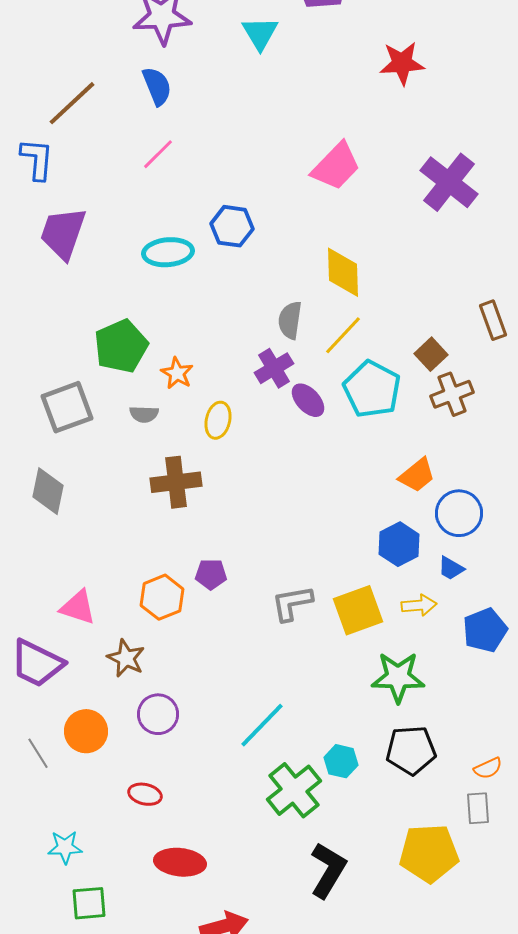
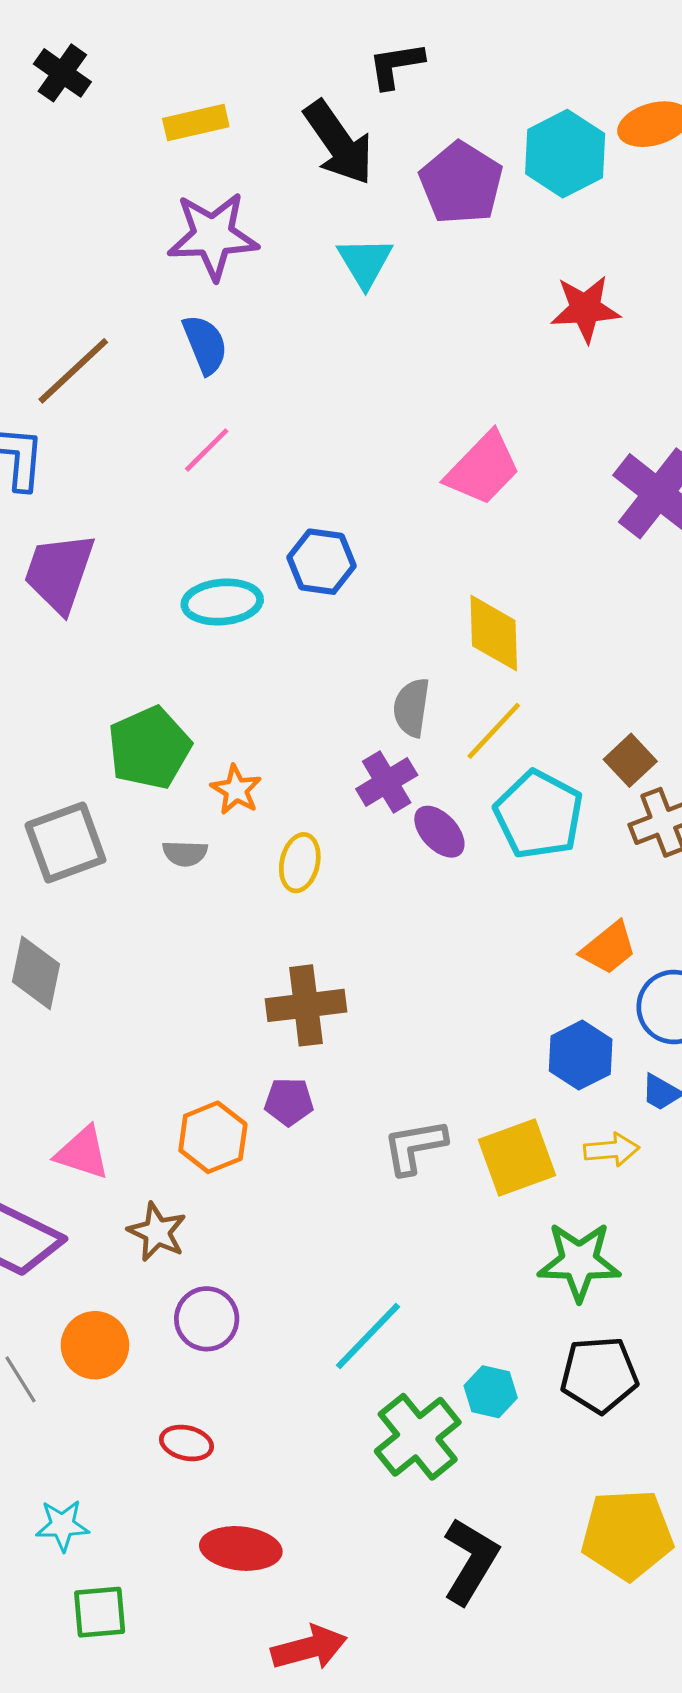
brown cross: (176, 482) -> (306, 1005), moved

